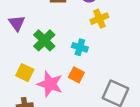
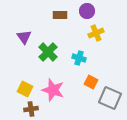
yellow square: (25, 73) -> (25, 89), moved
orange square: (76, 75) -> (91, 82), moved

